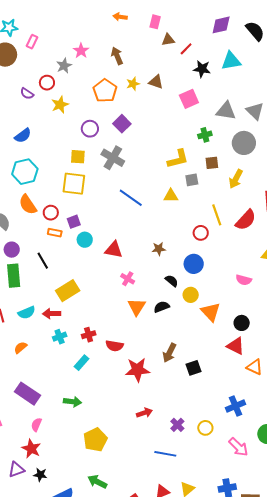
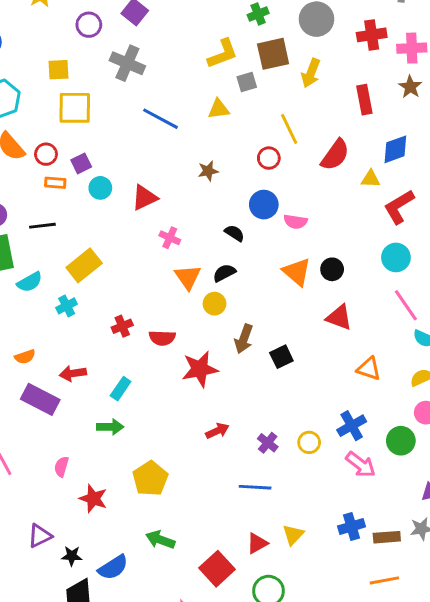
yellow square: (78, 157) -> (58, 70), moved
brown square: (212, 163) -> (273, 54), size x1.6
red semicircle: (246, 220) -> (335, 155), moved
brown star: (159, 249) -> (208, 171), moved
red triangle: (114, 250) -> (144, 198), turned -30
black line: (43, 261) -> (42, 226), turned -60
pink semicircle: (244, 280) -> (295, 222), moved
yellow circle: (191, 295) -> (215, 304), moved
cyan semicircle: (27, 313) -> (30, 282), moved
red arrow: (52, 314) -> (73, 373), moved
black circle: (242, 323) -> (332, 269), moved
cyan cross: (60, 337) -> (67, 306), moved
orange semicircle: (21, 348) -> (25, 357), turned -152
cyan rectangle: (82, 363) -> (121, 389), moved
orange triangle: (254, 367) -> (369, 369), moved
purple rectangle: (27, 394) -> (40, 399), moved
blue cross: (235, 406) -> (352, 426), moved
red star: (31, 449) -> (93, 499), moved
black star: (40, 475) -> (72, 556), moved

